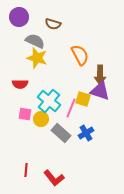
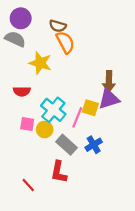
gray semicircle: (35, 41) -> (15, 39), moved
orange semicircle: (80, 55) -> (65, 42), moved
purple triangle: (100, 91) -> (109, 99), turned -35
red line: (26, 170) -> (28, 185), turned -48
red L-shape: (54, 178) -> (59, 172), moved, turned 50

